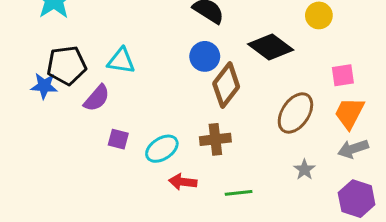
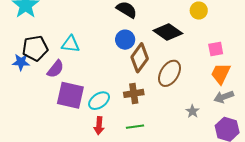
brown ellipse: (295, 113) -> (169, 73), moved
purple square: (118, 139) -> (70, 95), size x2.0
red arrow: (183, 182) -> (99, 126), moved, turned -90
green line: (239, 193) -> (135, 127), moved

